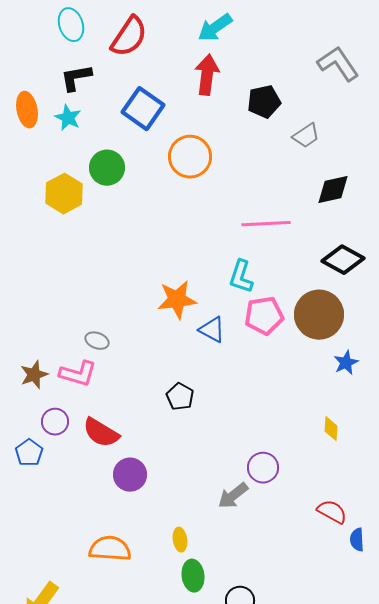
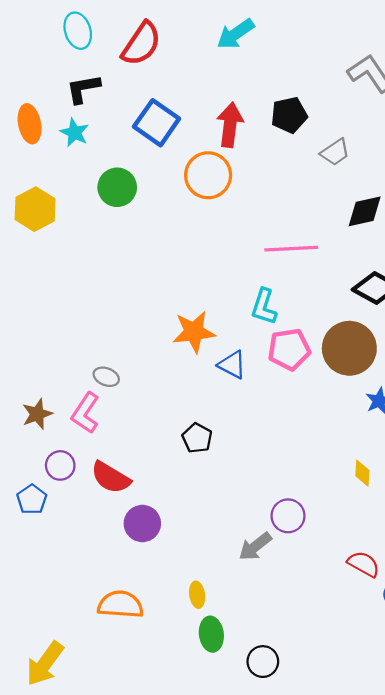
red arrow: (207, 75) -> (230, 125), moved
yellow hexagon: (64, 194) -> (35, 209), moved
pink L-shape: (78, 374) -> (85, 413), turned 108

